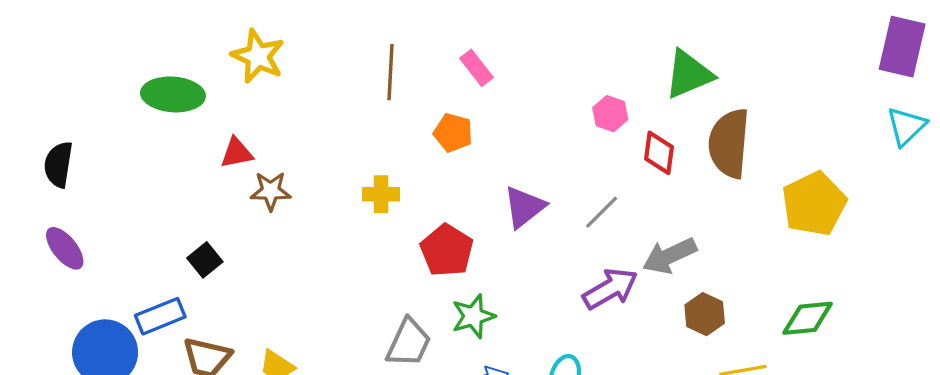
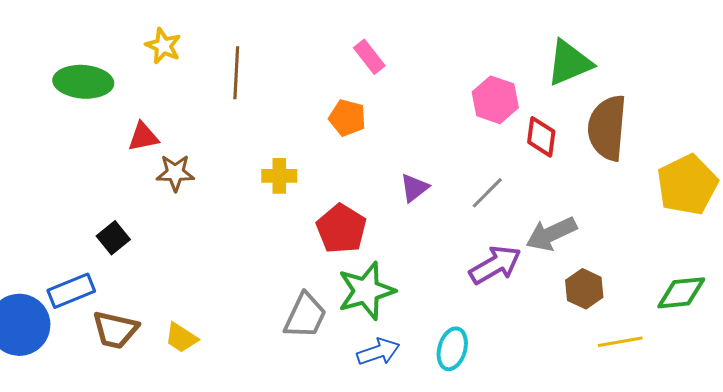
yellow star: (258, 56) -> (163, 46), size x0.7
brown line: (391, 72) -> (236, 73), moved
pink hexagon: (610, 114) -> (495, 100), size x1.4
purple triangle: (524, 207) -> (414, 188), size x0.7
green star: (473, 316) -> (366, 291), size x1.4

